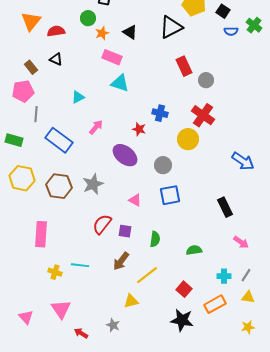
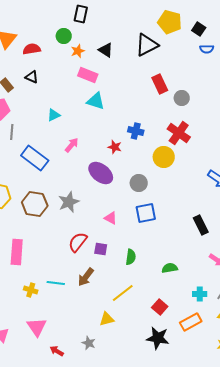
brown arrow: (121, 261) -> (86, 277), moved

